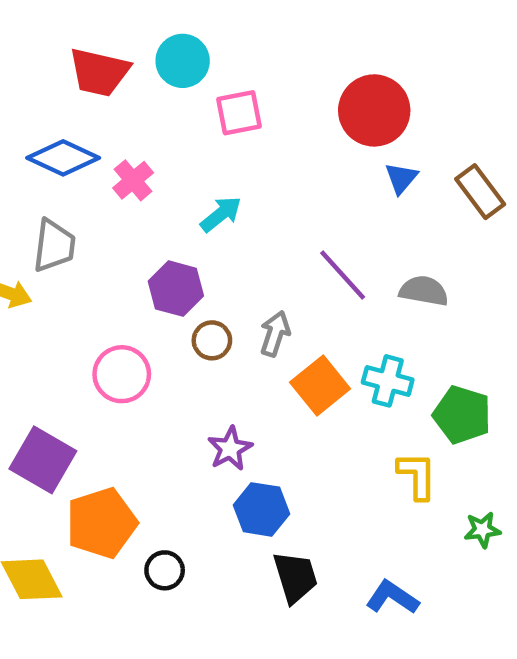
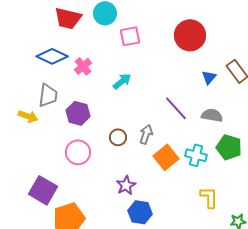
blue triangle: (401, 178) -> (209, 77), moved
purple hexagon: (176, 289) -> (78, 113), moved
green pentagon: (462, 415) -> (229, 147), moved

